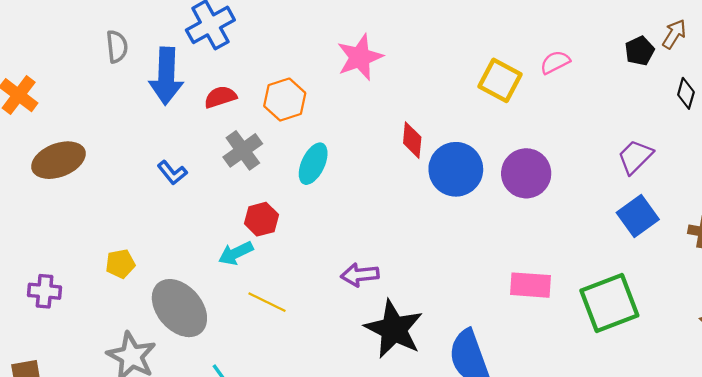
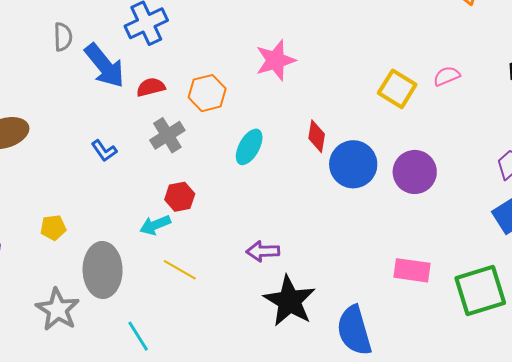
blue arrow: (166, 76) -> (105, 66), turned -45
cyan ellipse: (313, 164) -> (249, 147), moved
gray ellipse: (179, 308) -> (103, 270), turned 36

